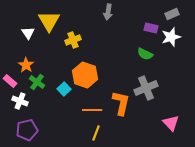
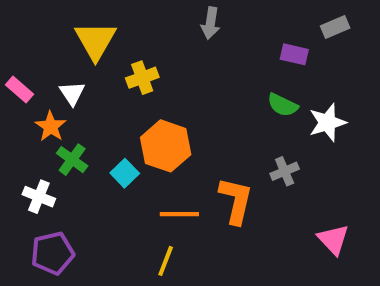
white triangle: (28, 33) -> (72, 93), moved
white star: (171, 37) -> (327, 123), moved
pink rectangle: (10, 81) -> (19, 89), moved
gray cross: (146, 88) -> (285, 171), size x0.6
yellow line: (96, 133) -> (166, 261), moved

